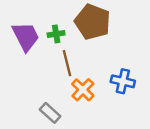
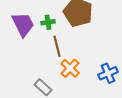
blue cross: (123, 81) -> (108, 73), moved, turned -36

